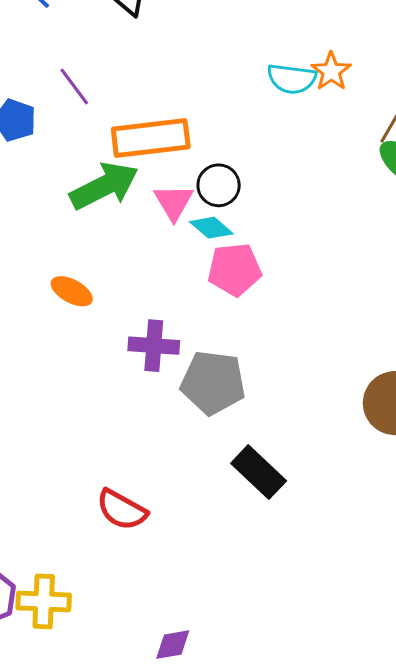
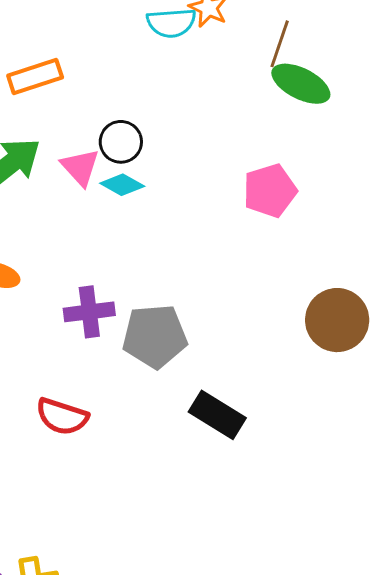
orange rectangle: (151, 138) -> (35, 77), moved, size x0.7
pink pentagon: (235, 270) -> (270, 191), moved
red semicircle: (122, 510) -> (62, 417), moved

